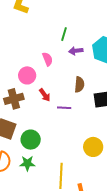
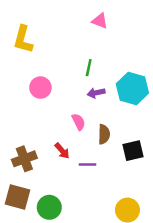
green line: (64, 34) -> (89, 68), moved
pink semicircle: (48, 59) -> (78, 122), moved
pink circle: (27, 75) -> (40, 88), moved

